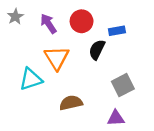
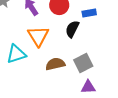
gray square: (123, 85) -> (83, 63), moved
brown semicircle: (71, 103) -> (55, 64), moved

